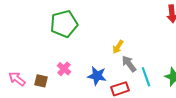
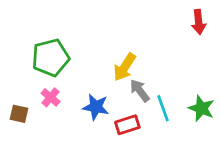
green pentagon: (64, 24) -> (51, 58), moved
yellow arrow: (118, 47) -> (125, 67), size x1.5

